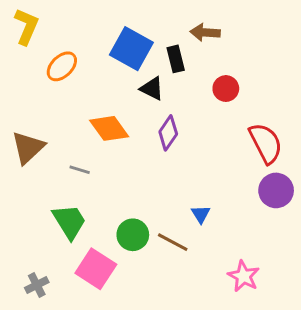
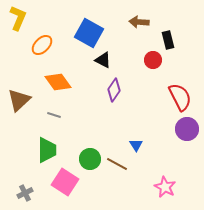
black rectangle: (176, 59) -> (168, 40), moved
orange diamond: (109, 128) -> (58, 82), moved
green trapezoid: (69, 221) -> (47, 150), turned 32

